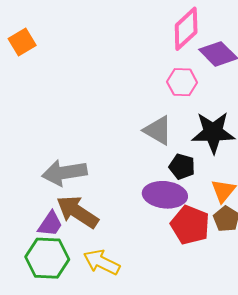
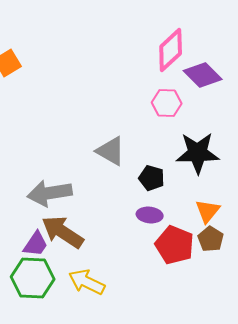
gray triangle: (158, 130) -> (111, 151), moved
black pentagon: (182, 167) -> (152, 178), moved
purple ellipse: (165, 195) -> (150, 215), size x0.6

